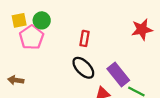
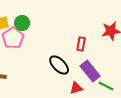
red rectangle: (84, 38) -> (81, 44), moved

